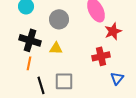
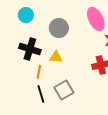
orange line: (29, 63) -> (39, 72), moved
gray square: (64, 81) -> (64, 90), turned -30

